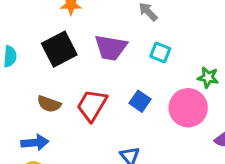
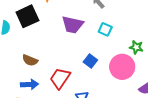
black square: (59, 49) -> (27, 16), moved
red trapezoid: (92, 105) -> (60, 78), moved
blue arrow: (35, 143) -> (29, 84), moved

